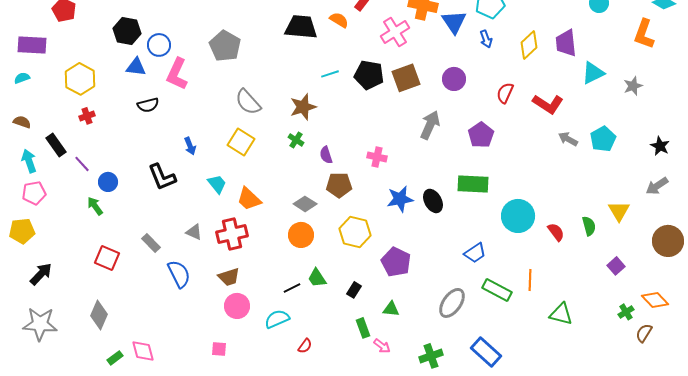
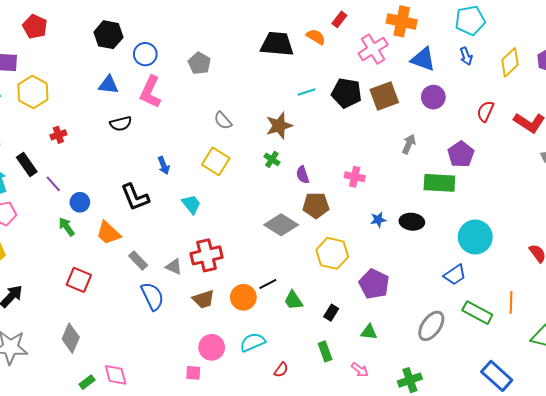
blue triangle: (454, 22) -> (423, 59), moved, turned -36
black hexagon: (127, 31) -> (108, 35), moved
blue circle: (159, 45) -> (145, 54), moved
gray pentagon: (225, 46) -> (199, 63), size x0.7
yellow hexagon: (80, 79) -> (33, 92), moved
gray semicircle: (248, 102) -> (223, 121), size x0.7
gray arrow: (430, 125) -> (409, 144), size x0.7
green rectangle: (473, 184) -> (439, 183), moved
orange trapezoid: (249, 199) -> (108, 233), moved
blue star: (400, 199) -> (378, 220), size x0.6
black ellipse: (433, 201) -> (412, 222), turned -55
gray diamond: (305, 204) -> (281, 225), size x1.4
cyan circle: (518, 216) -> (475, 237), moved
gray triangle: (194, 232) -> (174, 267), moved
orange circle: (301, 235) -> (243, 297), moved
gray rectangle: (151, 243) -> (138, 261), moved
black line: (292, 288) -> (268, 284), moved
pink circle: (237, 306) -> (212, 347), moved
green rectangle: (363, 328) -> (325, 351), moved
blue rectangle: (486, 352) -> (497, 376), moved

